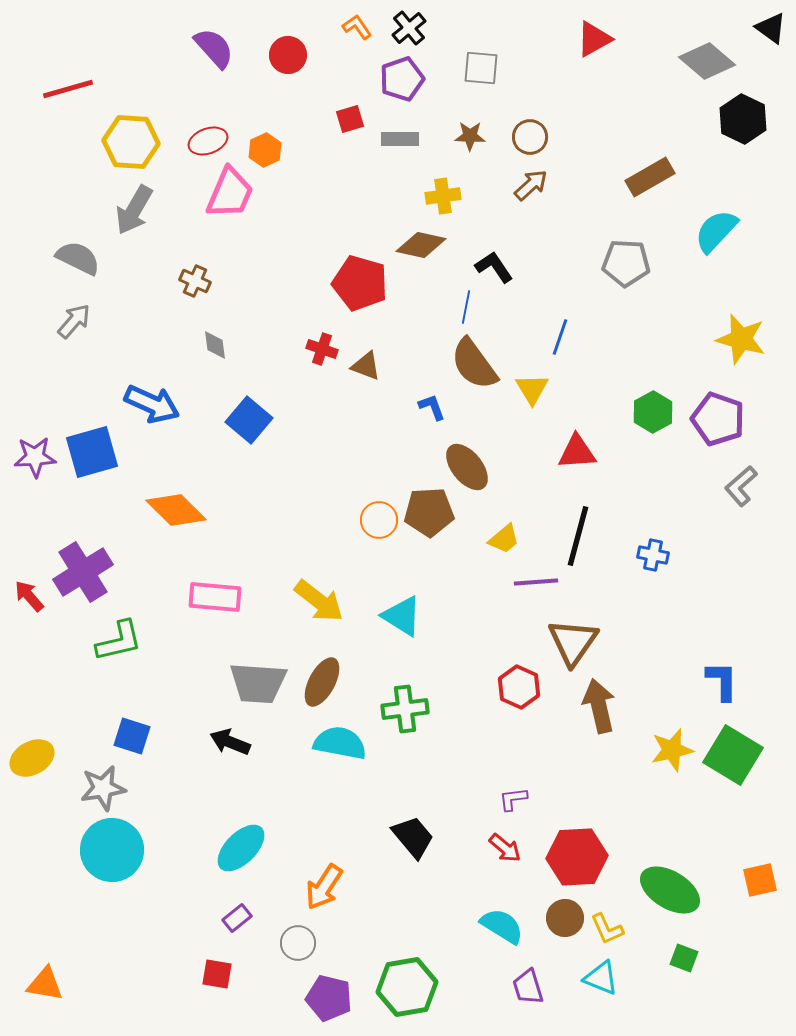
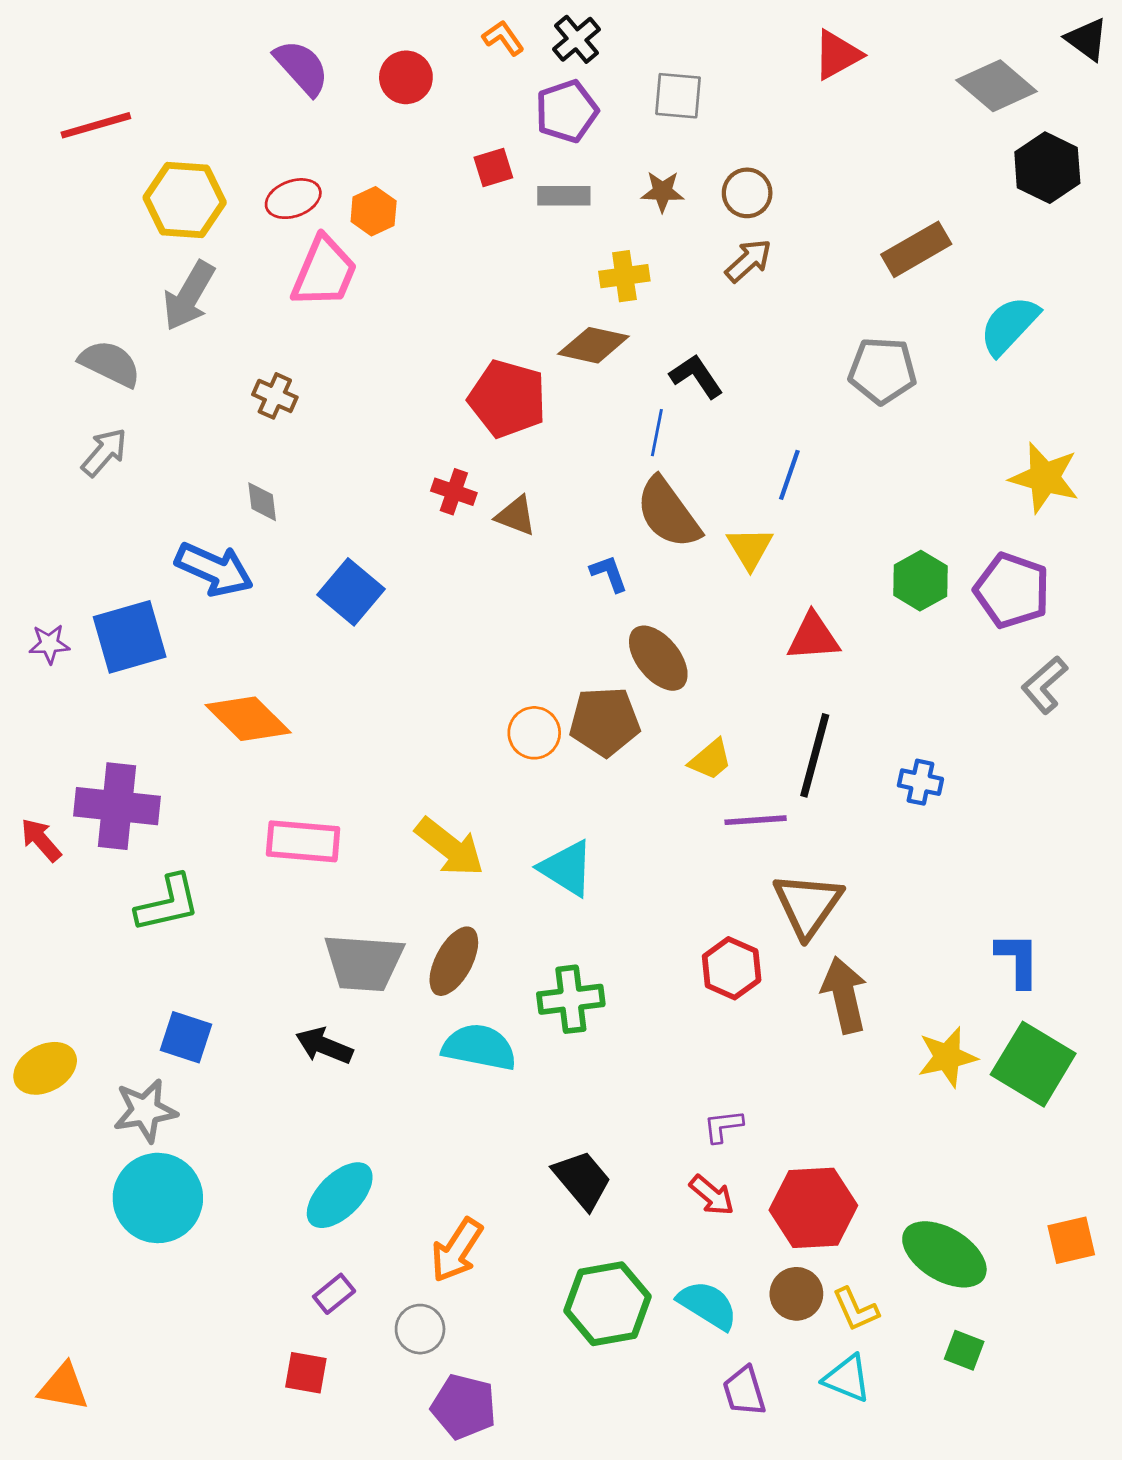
gray diamond: (215, 345) -> (262, 502), moved
purple star: (35, 457) -> (49, 644), size x0.7
purple cross: (83, 572) -> (117, 806), turned 38
green hexagon: (407, 987) -> (608, 1304), moved

